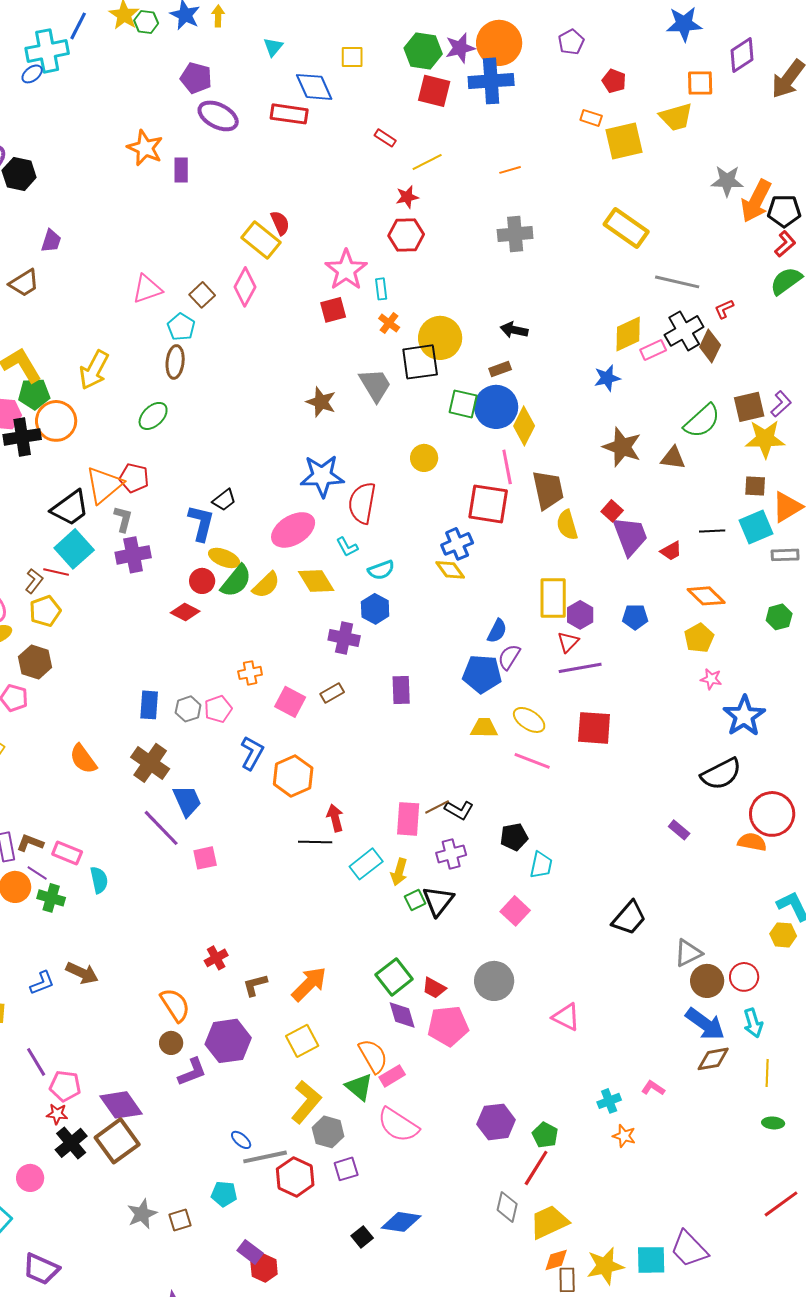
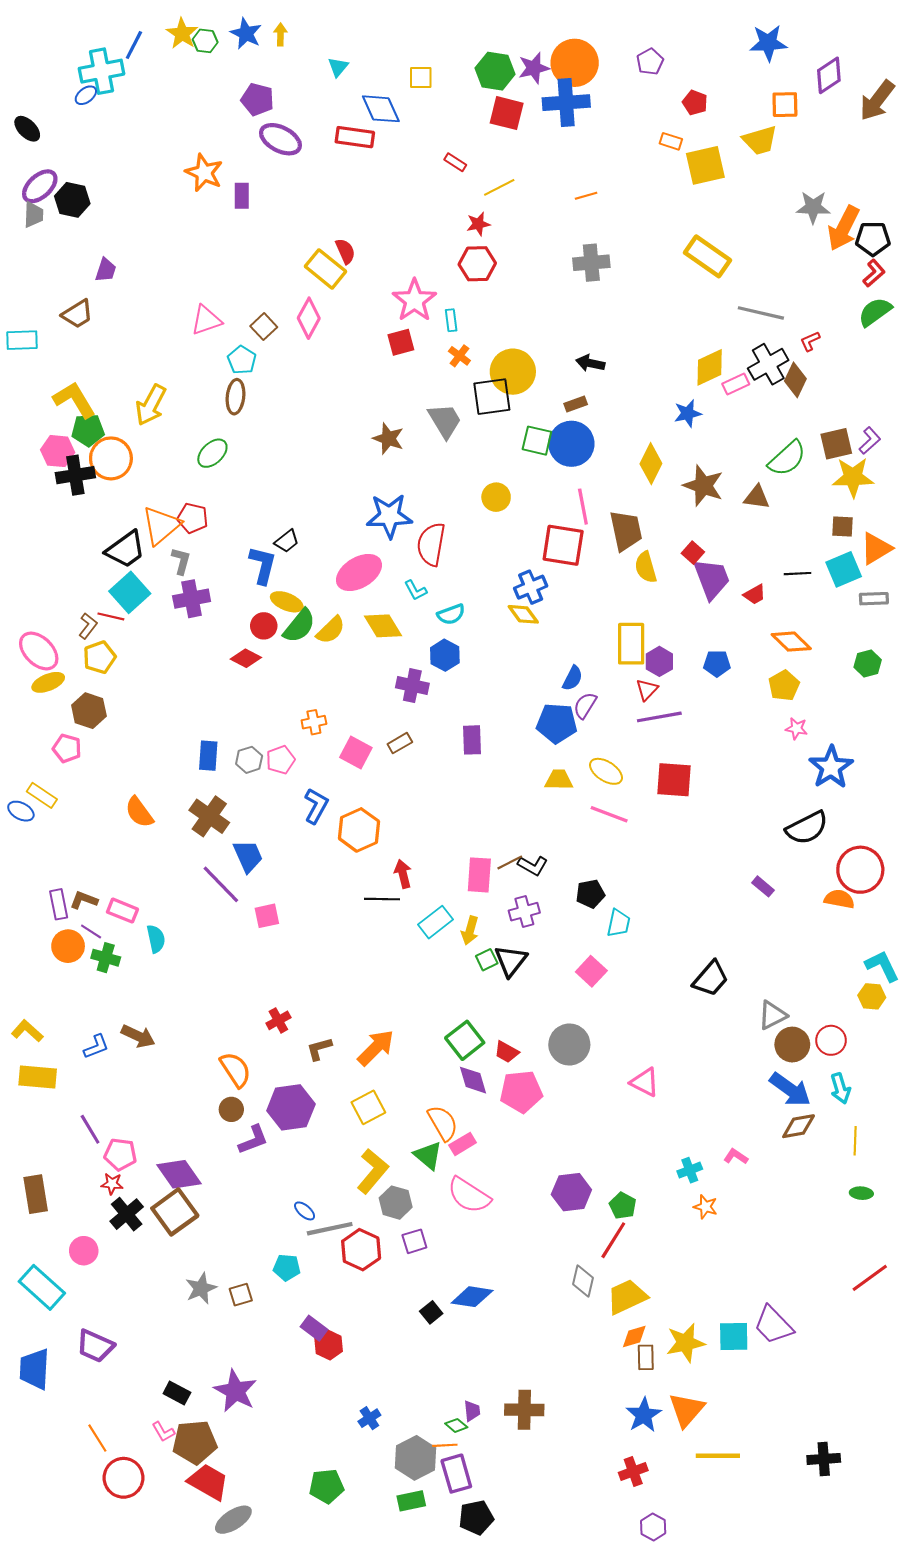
yellow diamond: (524, 426) -> (651, 464), moved

